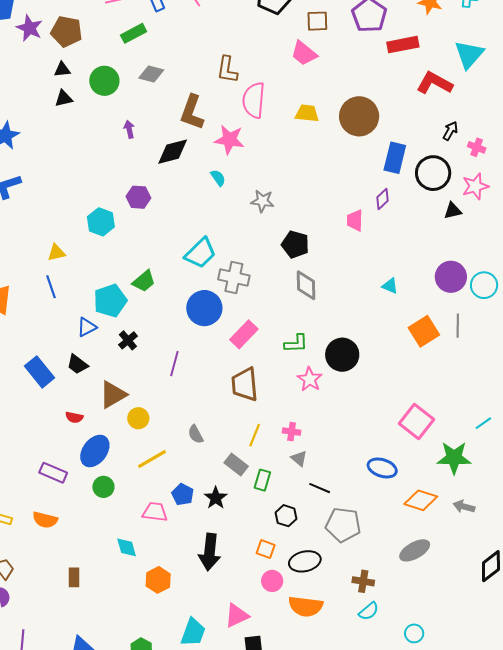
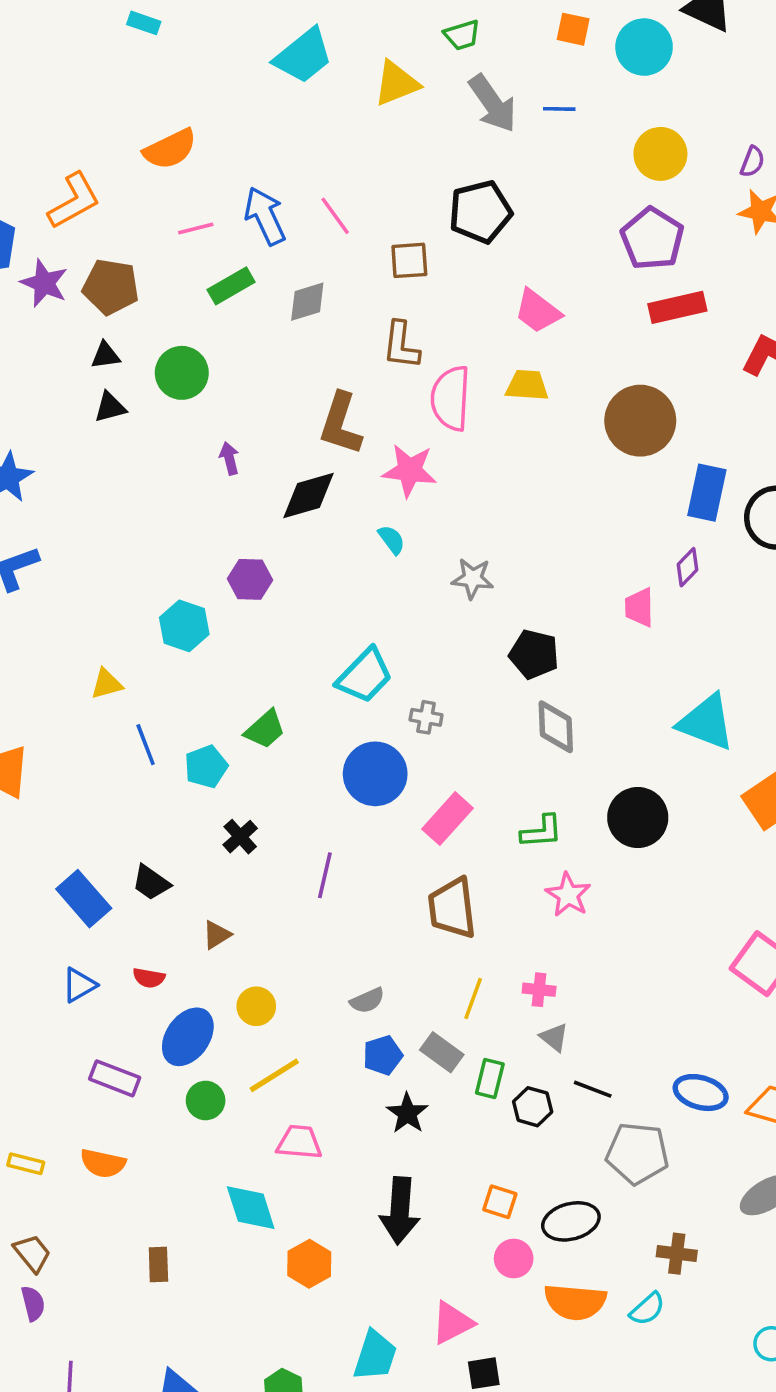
brown square: (317, 21) -> (409, 260), moved
red rectangle: (403, 45) -> (677, 307), moved
gray diamond: (151, 74) -> (307, 302), moved, turned -30
yellow trapezoid: (307, 113) -> (527, 385), moved
gray cross: (234, 278) -> (426, 717), size x0.6
cyan triangle: (390, 286) -> (706, 722), size x2.0
blue line: (51, 287) -> (146, 745), moved
cyan pentagon: (110, 301) -> (206, 767), size x0.7
blue triangle: (87, 327) -> (79, 985), moved
black circle: (342, 355) -> (638, 818), moved
brown triangle: (113, 395) -> (217, 935), size x0.6
yellow circle: (138, 418) -> (256, 1006), moved
gray semicircle: (196, 434) -> (367, 1000), turned -84
yellow line: (152, 459) -> (274, 1075), moved
blue ellipse: (382, 468) -> (701, 1093), moved
blue pentagon: (183, 494) -> (383, 1055), moved, turned 30
black hexagon: (286, 516) -> (533, 1107), moved
cyan diamond: (127, 547) -> (251, 1208), size x1.4
cyan semicircle: (369, 611) -> (647, 1309), moved

